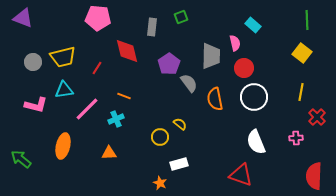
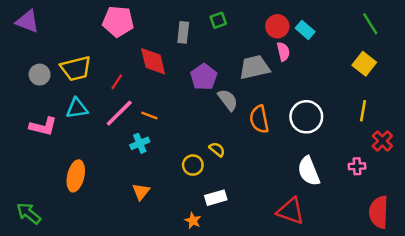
green line: (307, 20) -> (370, 24), turned -30
gray trapezoid: (211, 56) -> (254, 67), turned -104
red circle: (244, 68) -> (277, 26), moved
pink line: (87, 109) -> (119, 113), moved
orange triangle: (109, 153) -> (141, 192), moved, turned -49
green arrow: (21, 159) -> (29, 213), moved

